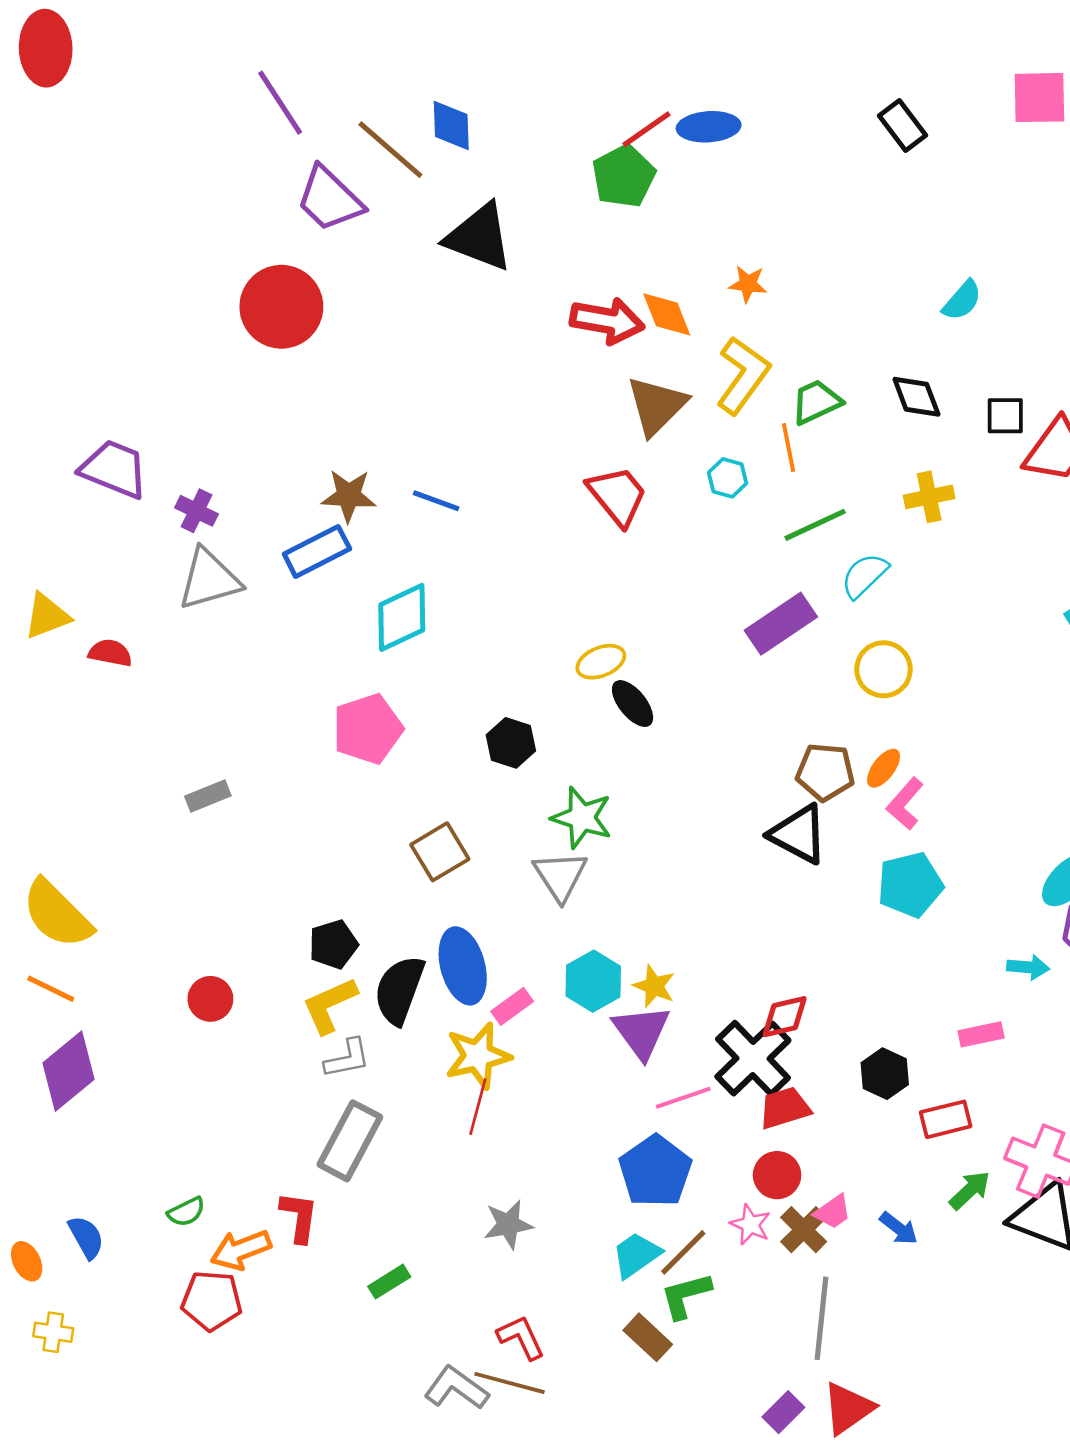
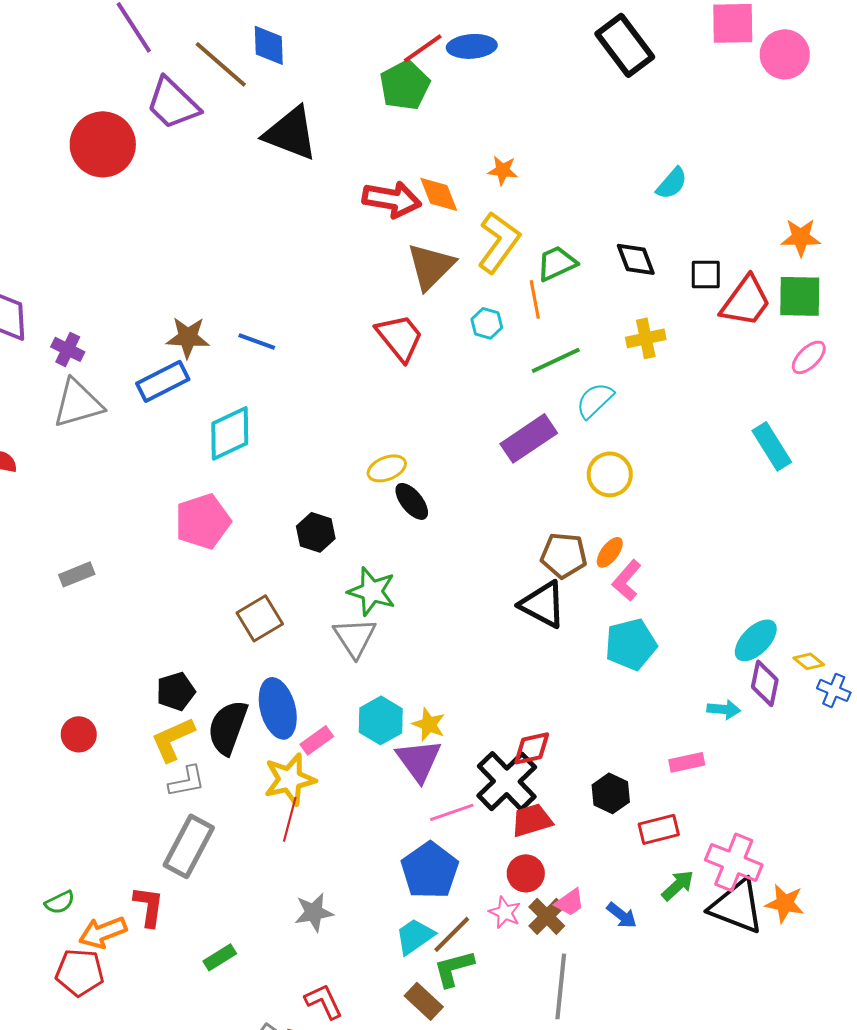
black rectangle: (903, 125) -> (625, 45), size x1.5
red circle: (281, 307) -> (103, 144), moved

